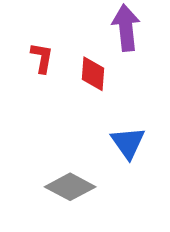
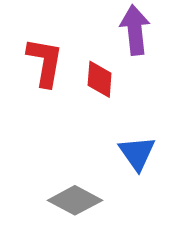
red L-shape: (42, 58) -> (45, 62), size x1.5

